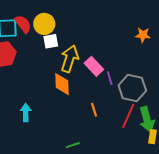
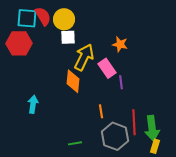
orange star: (143, 35) -> (120, 44), moved
gray hexagon: (132, 88) -> (115, 136), moved
red line: (128, 116) -> (134, 122), turned -35

